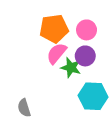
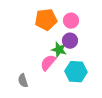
pink semicircle: (57, 53) -> (48, 63), moved

